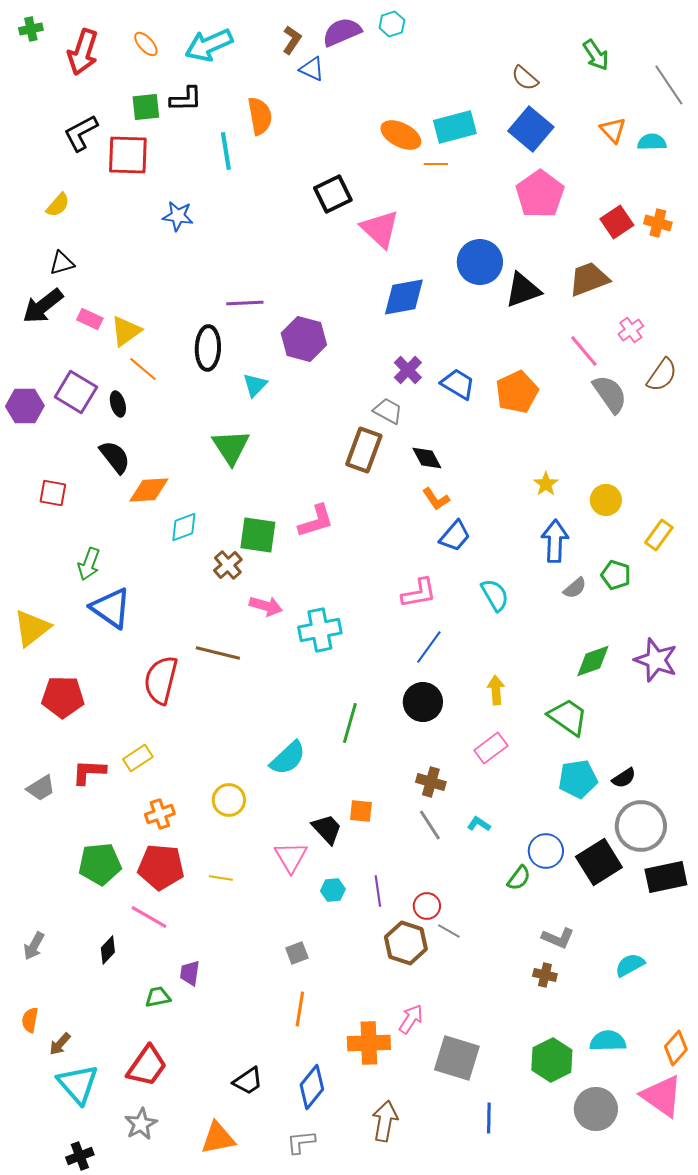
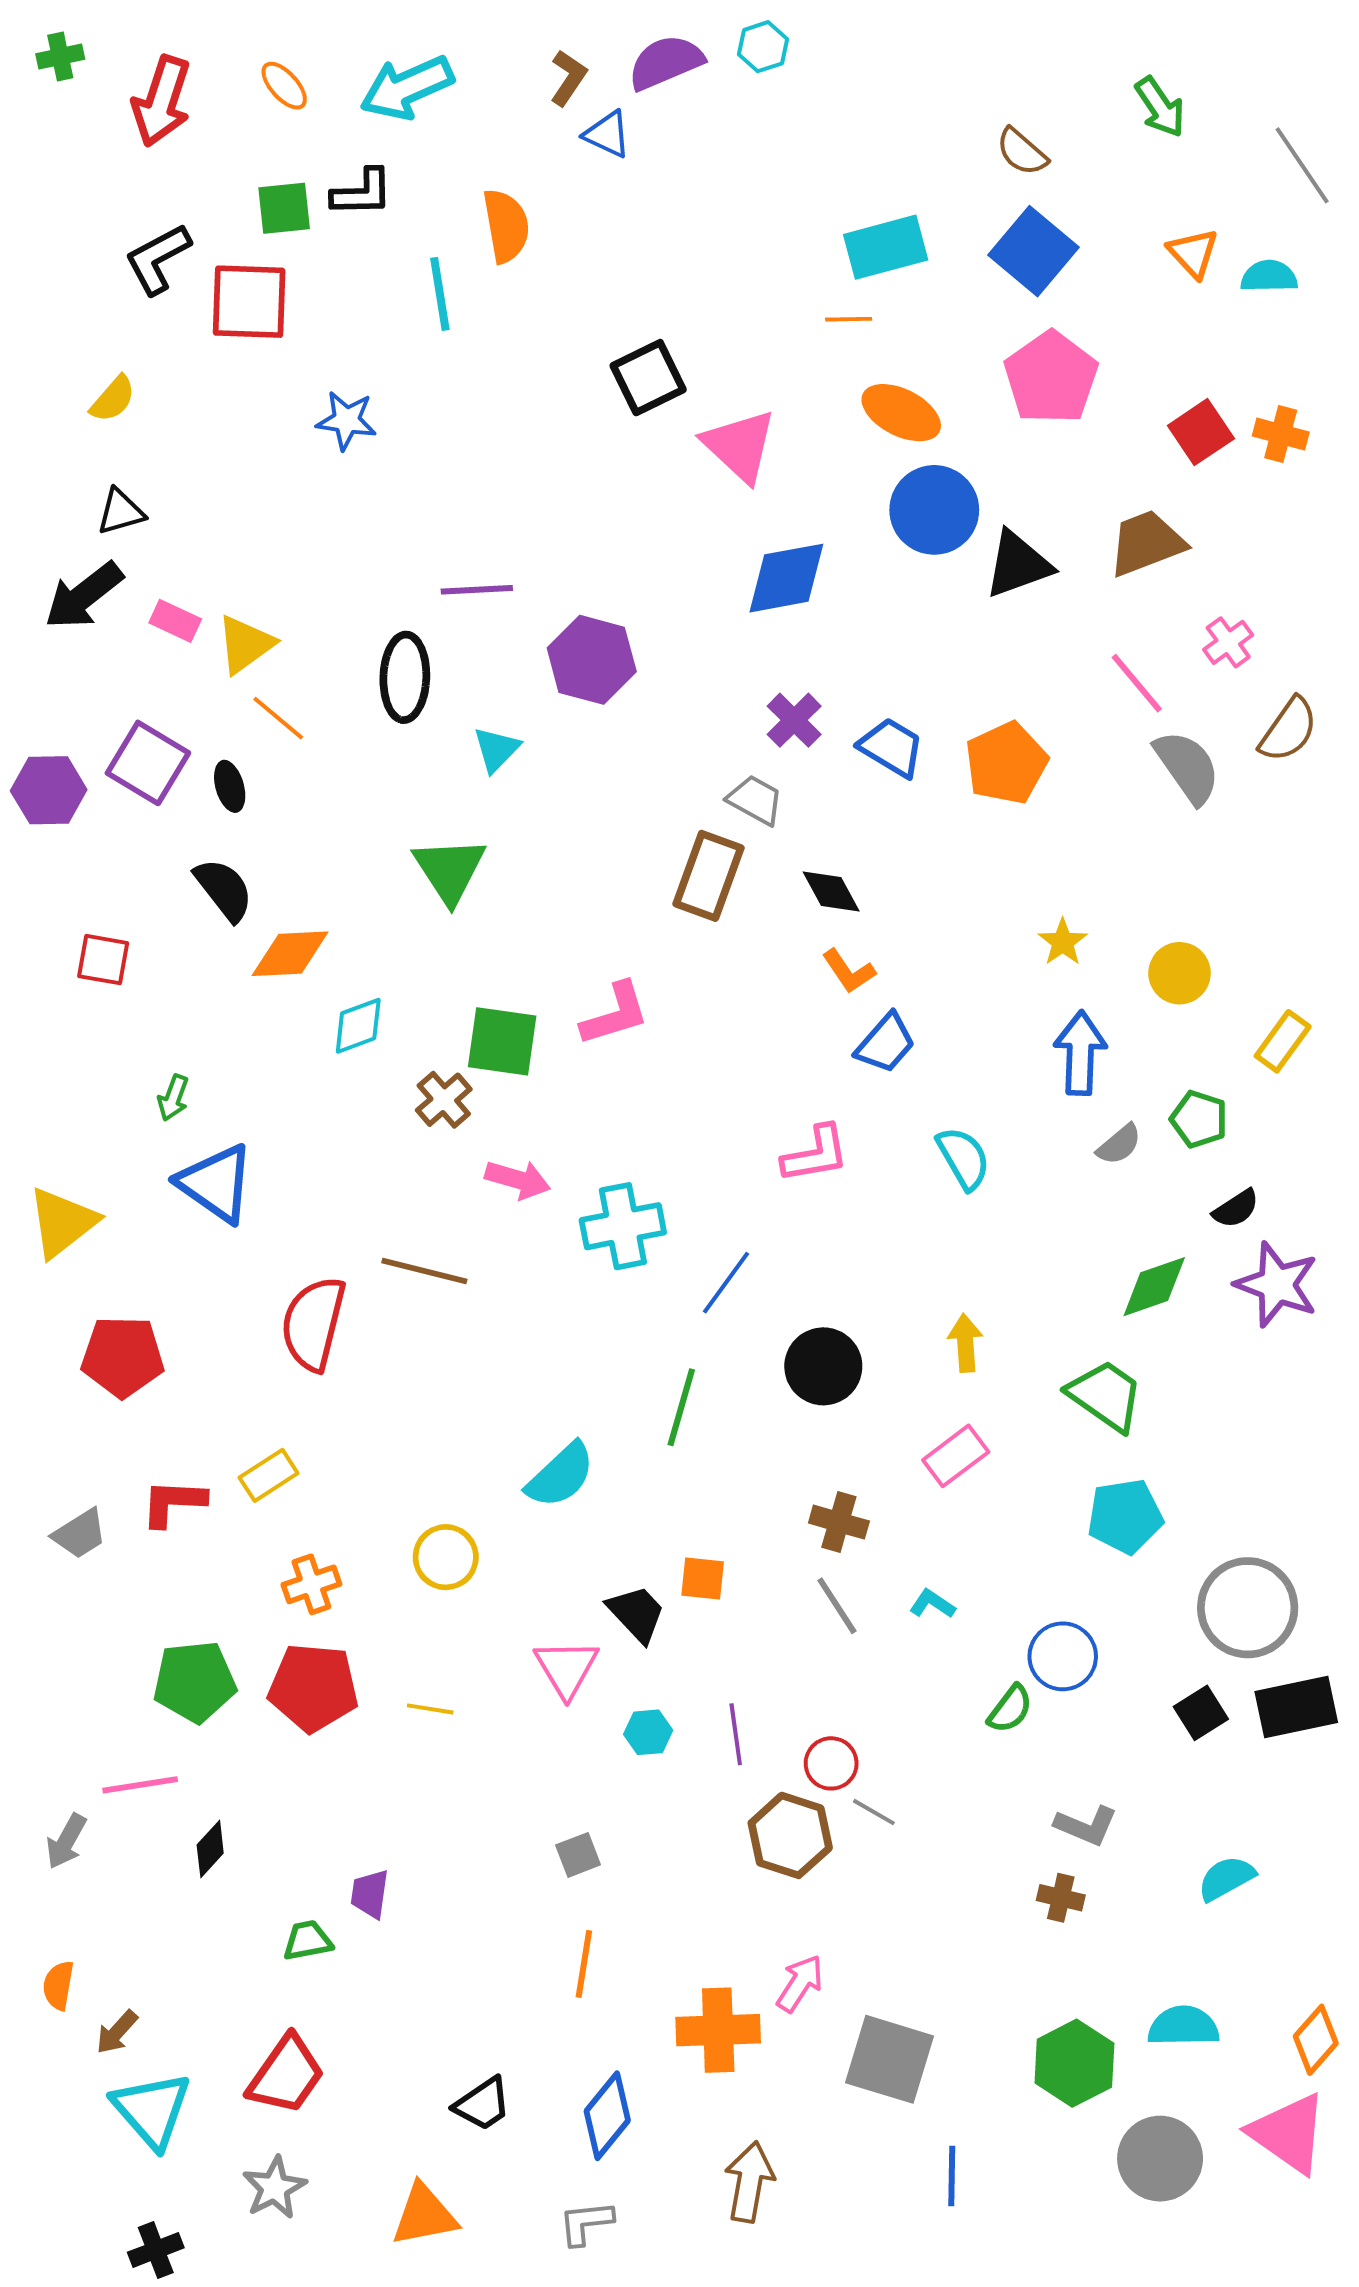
orange ellipse: (401, 135) -> (901, 413), moved
green arrow: (89, 564) -> (173, 1098), size x0.7
blue line: (429, 647) -> (726, 1283), moved
black semicircle: (624, 778) -> (1236, 1209), moved
black square: (599, 862) -> (1201, 1713), moved, size x0.6
pink line: (149, 917) -> (140, 1785), moved, turned -39

